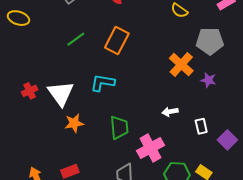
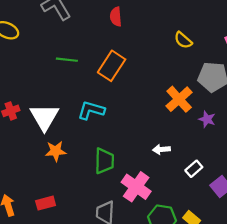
green line: (76, 39) -> (67, 60), turned 36
white rectangle: (201, 126) -> (194, 169), turned 56
pink cross: (151, 148) -> (136, 187), turned -32

